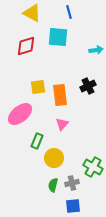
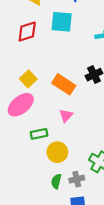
yellow square: (38, 87) -> (28, 79), moved, turned -35
orange rectangle: (60, 95) -> (64, 84), turned -50
green rectangle: (37, 141) -> (39, 134), turned 56

